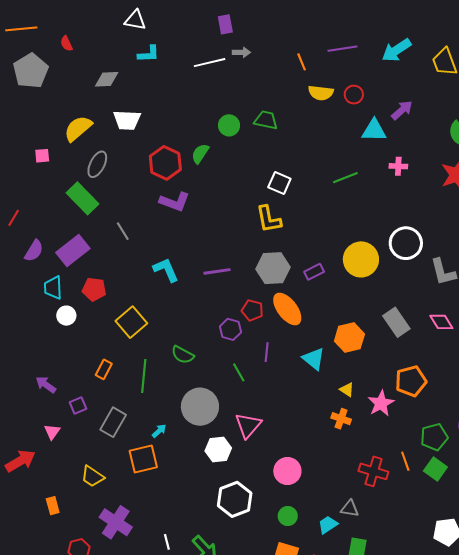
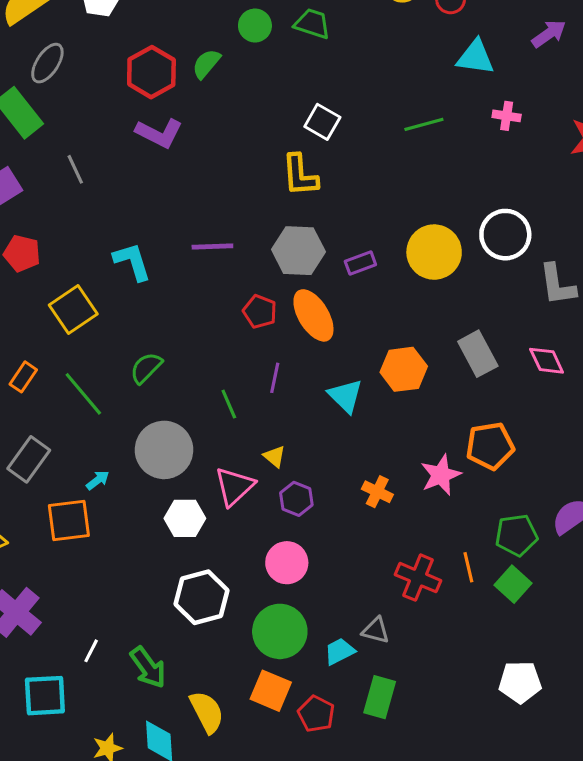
purple arrow: (402, 110) -> (549, 34), moved
cyan L-shape: (166, 270) -> (132, 261), moved
purple hexagon: (230, 329) -> (296, 499), moved
green semicircle: (183, 355) -> (146, 368), turned 100
green line: (144, 376) -> (83, 394), turned -52
yellow triangle: (347, 390) -> (274, 456), moved
green circle: (288, 516) -> (280, 631), size x1.8
white line: (167, 542) -> (91, 651), turned 35

